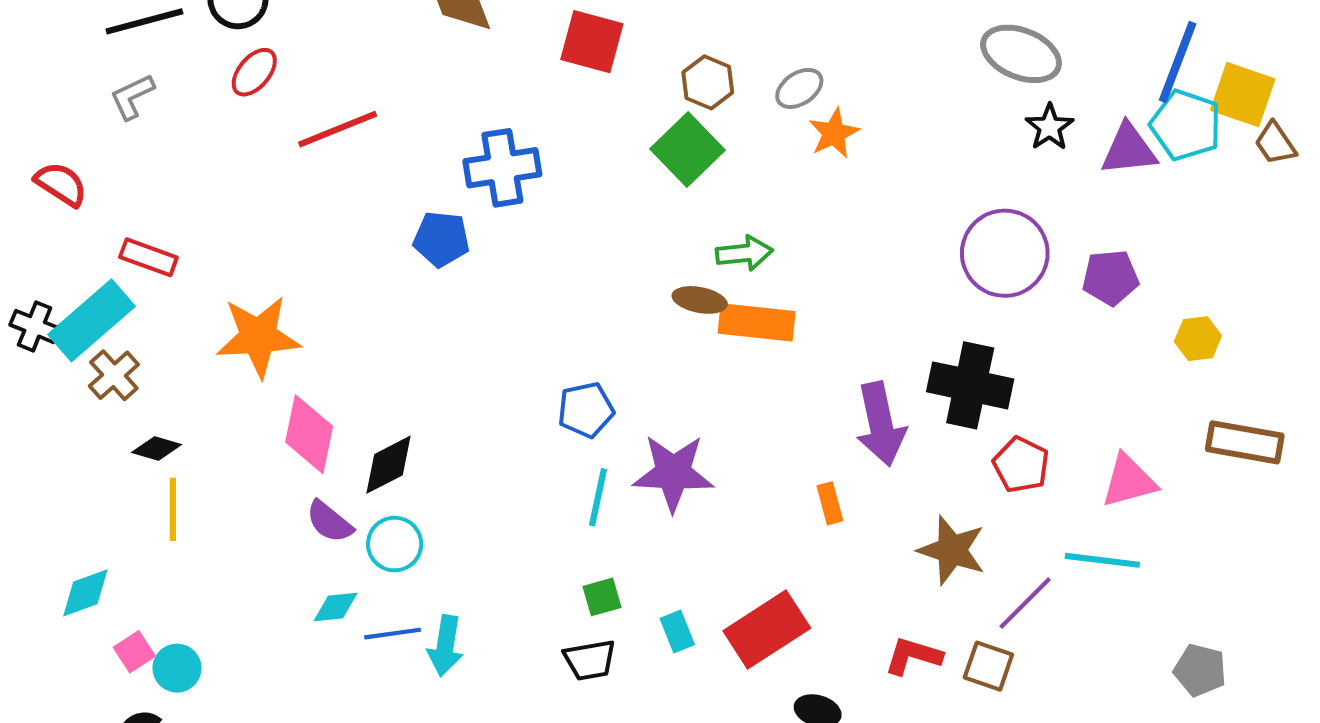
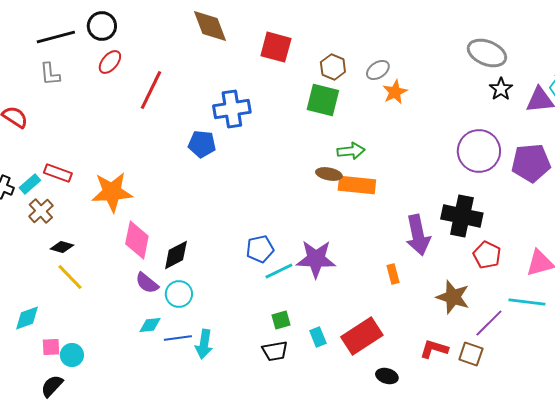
gray L-shape: (132, 97) -> (50, 74), turned -70
red line: (338, 129) -> (151, 90), turned -42
green square: (687, 149) -> (323, 100), turned -32
red rectangle: (148, 257) -> (58, 173), moved
purple pentagon: (1111, 278) -> (531, 163), size x1.4
cyan rectangle: (92, 320) -> (30, 184), size x0.5
blue pentagon: (586, 410) -> (260, 249), moved
cyan line: (598, 497) -> (279, 271), turned 52
yellow line: (173, 509) -> (70, 277), turned -44
pink square: (134, 652) -> (51, 347), turned 30

